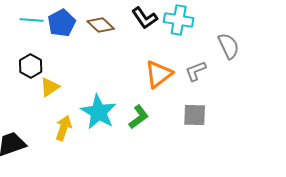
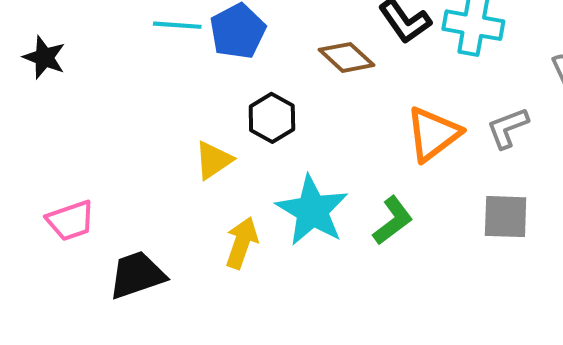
brown diamond: (101, 25) -> (346, 57), moved
black hexagon: (31, 66) -> (272, 118), moved

